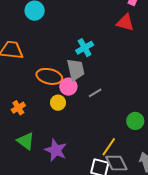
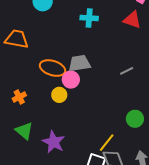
cyan cross: (85, 48) -> (89, 18), moved, turned 30
gray trapezoid: (76, 70) -> (79, 63), turned -90
gray line: (95, 93) -> (127, 71), moved

